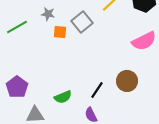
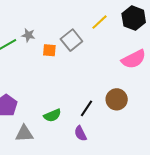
gray star: (48, 14) -> (28, 35), moved

